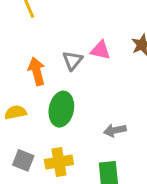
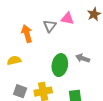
green ellipse: (61, 109) -> (60, 65), moved
gray arrow: (115, 130) -> (83, 58), moved, turned 32

